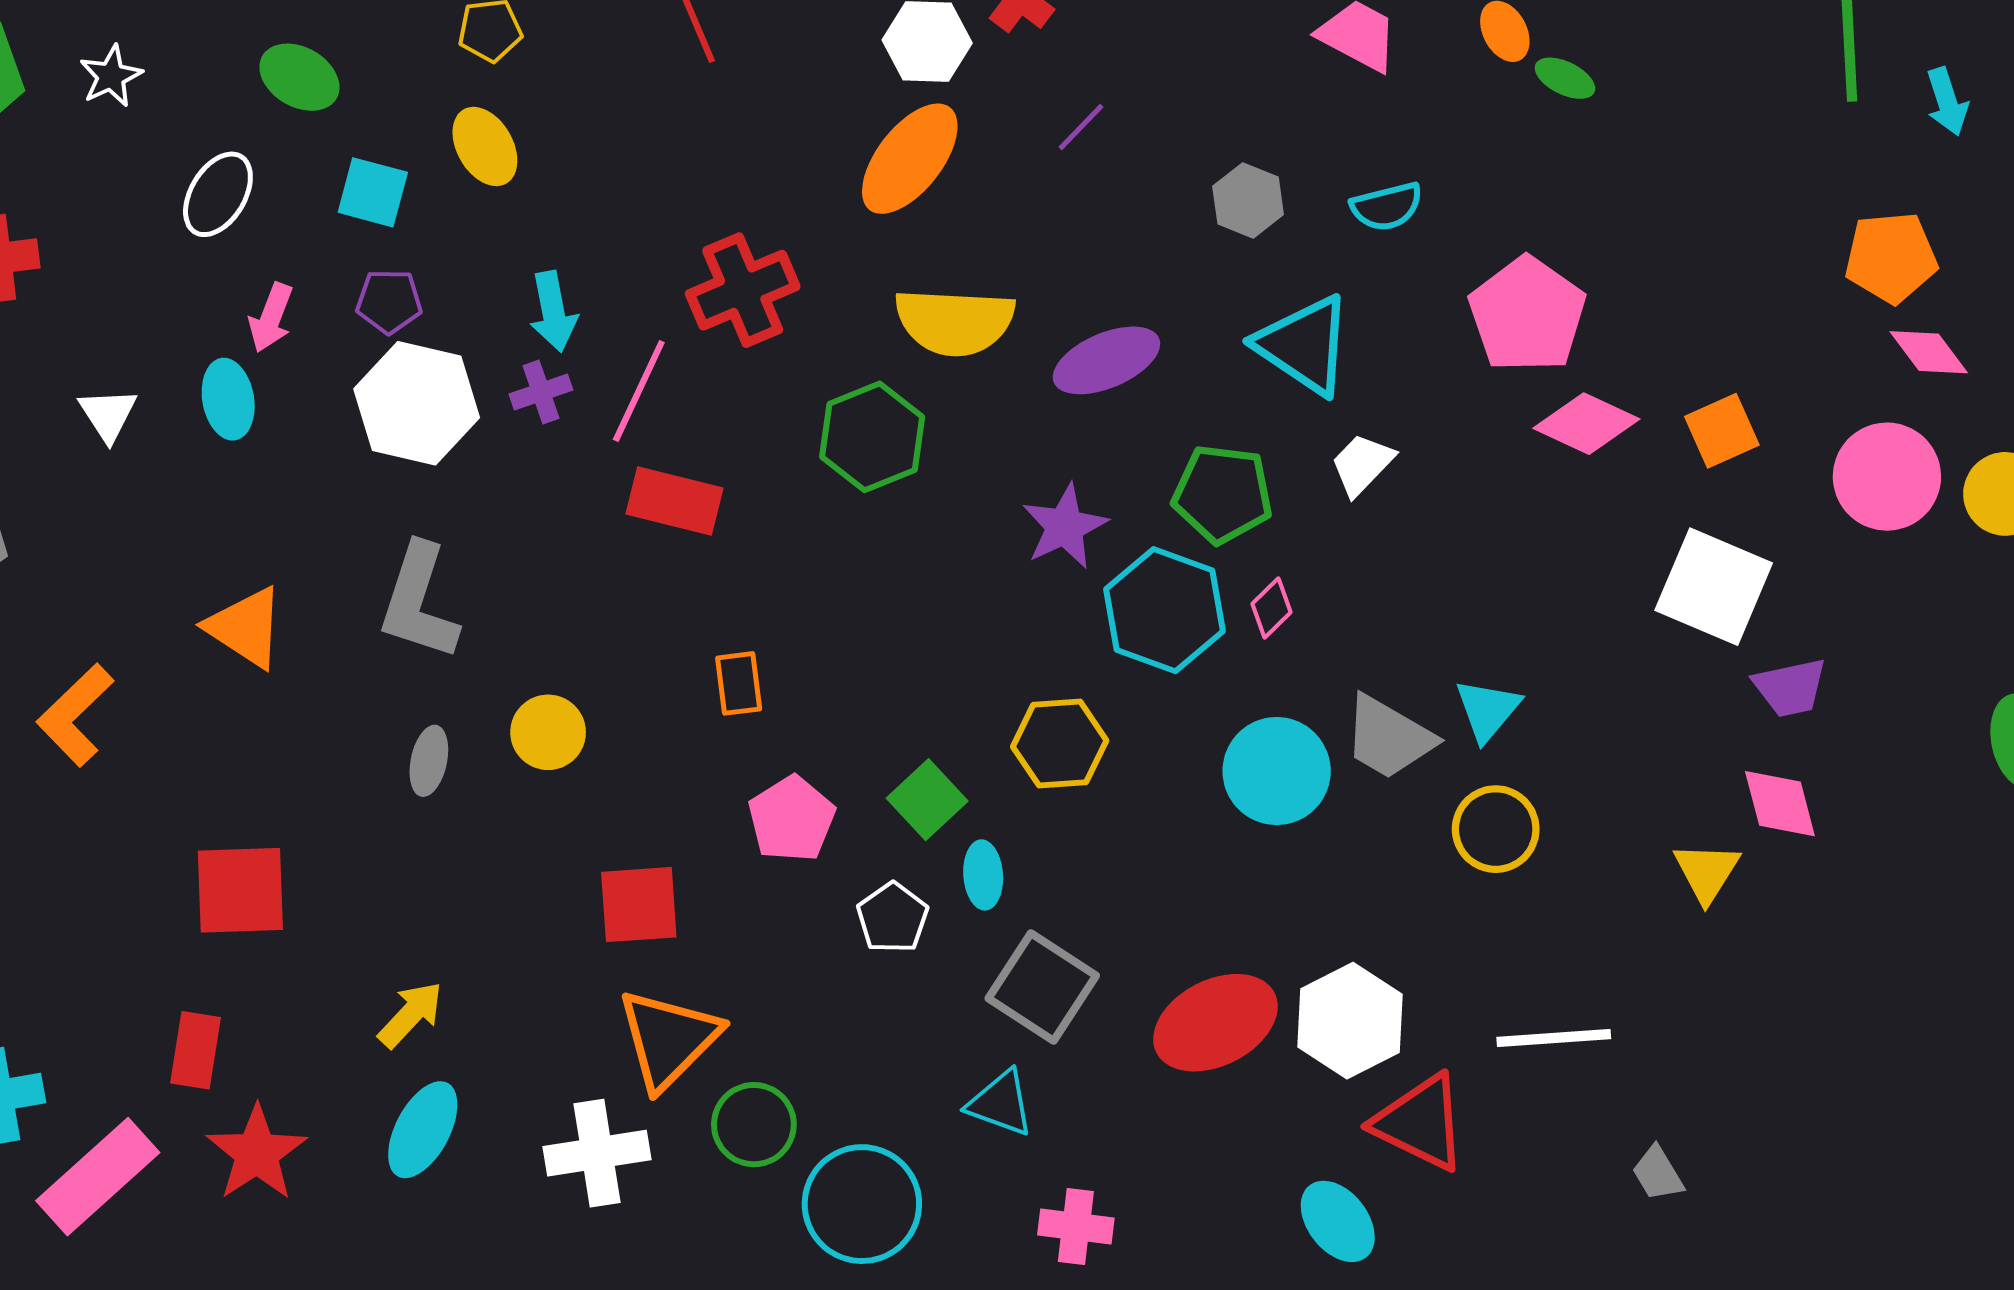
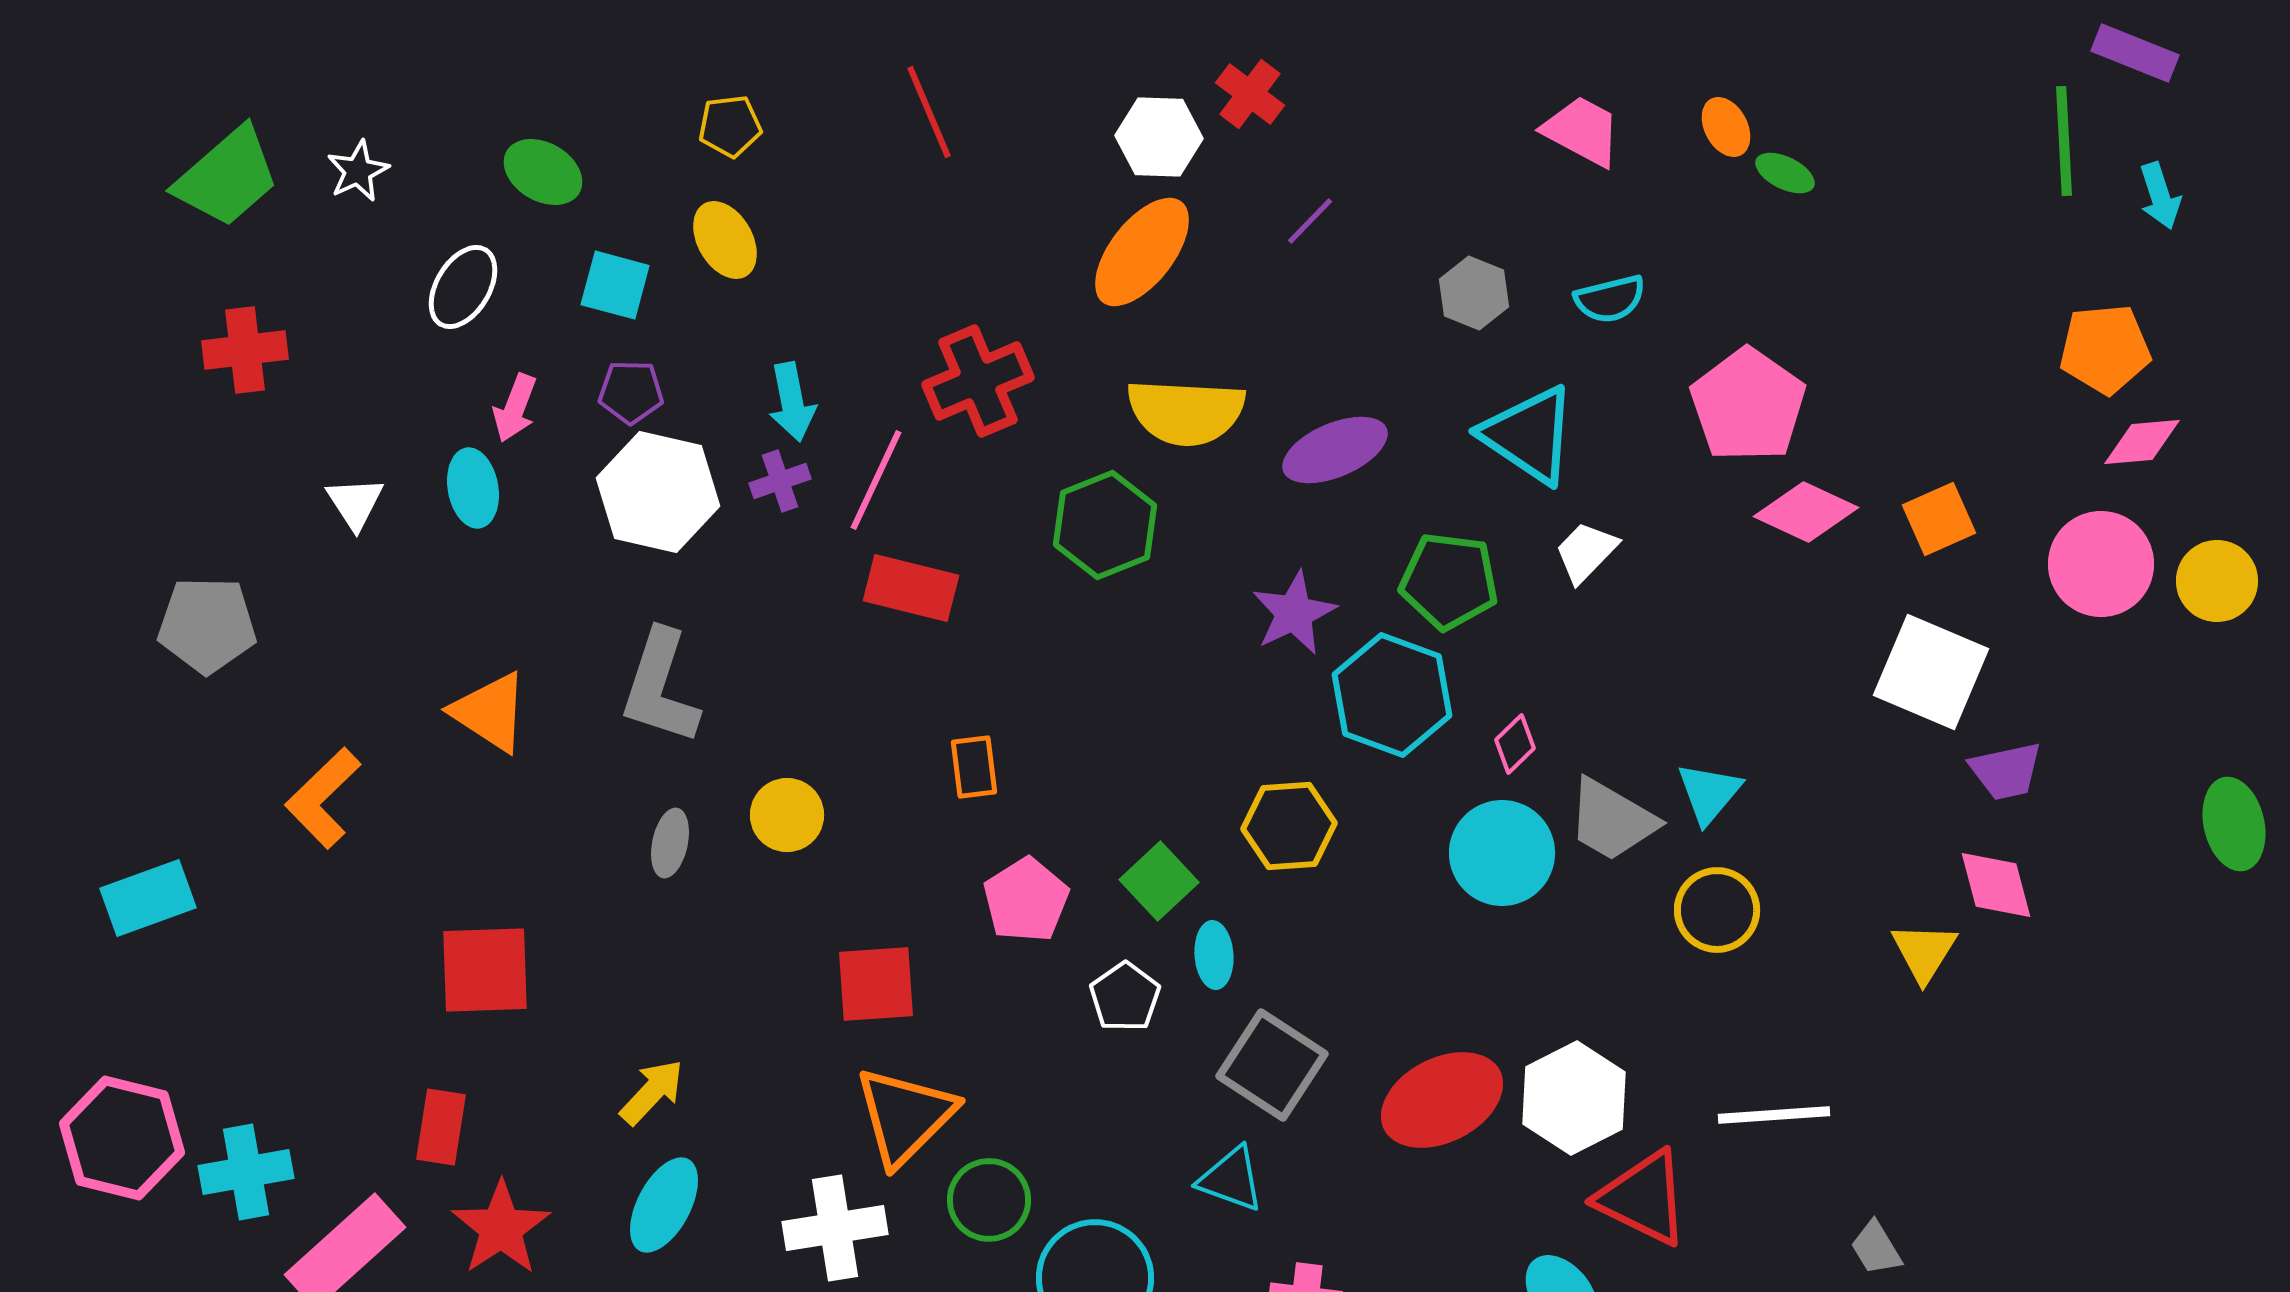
pink diamond: (1929, 352) -> (2142, 442), turned -58
pink diamond: (1272, 608) -> (1515, 744), moved

